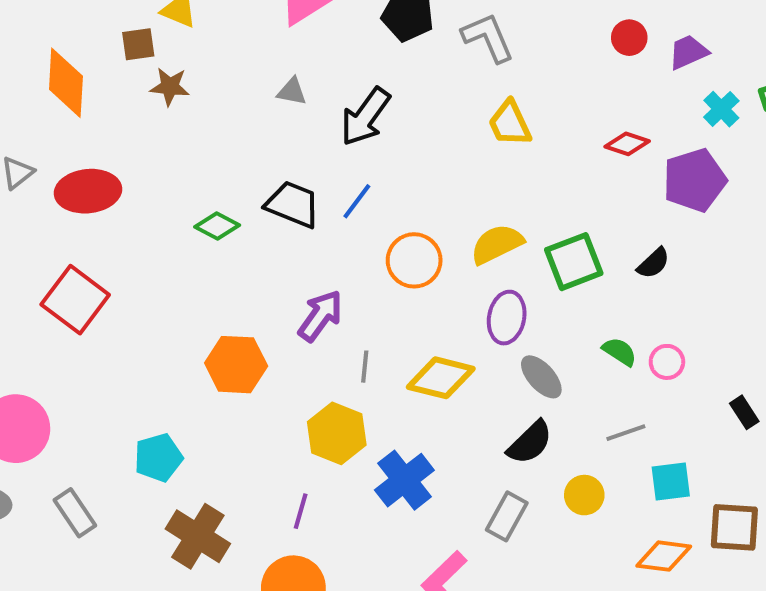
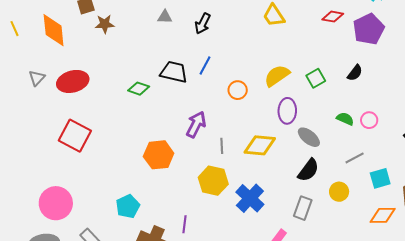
black arrow: (365, 117) -> (203, 24), size x0.7
orange circle: (414, 260) -> (238, 90), size x0.7
green square: (574, 262) -> (316, 78), size x0.7
purple line: (301, 511) -> (184, 224), moved

